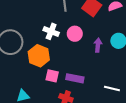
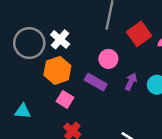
white cross: (51, 31) -> (60, 39), moved
purple rectangle: (75, 78) -> (96, 82), moved

